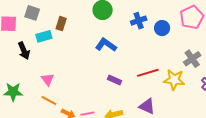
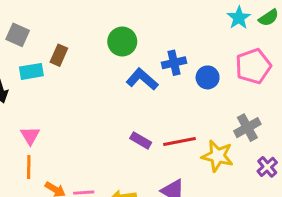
blue L-shape: (106, 45) -> (142, 79), moved
purple rectangle: (114, 80) -> (141, 140), moved
orange line: (49, 100) -> (29, 167), turned 56

